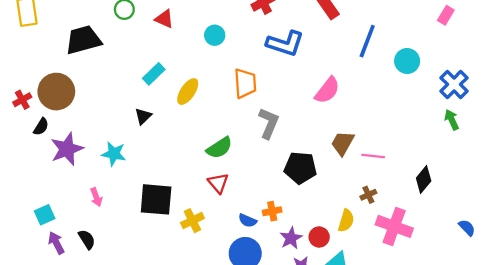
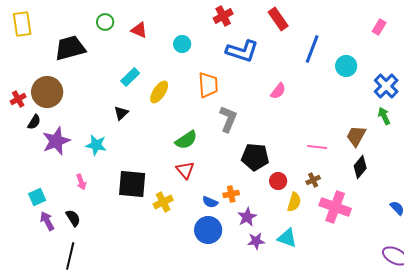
pink semicircle: (327, 90) -> (278, 91), size x0.7
brown trapezoid: (343, 143) -> (356, 136), moved
red circle: (319, 237) -> (278, 181), moved

